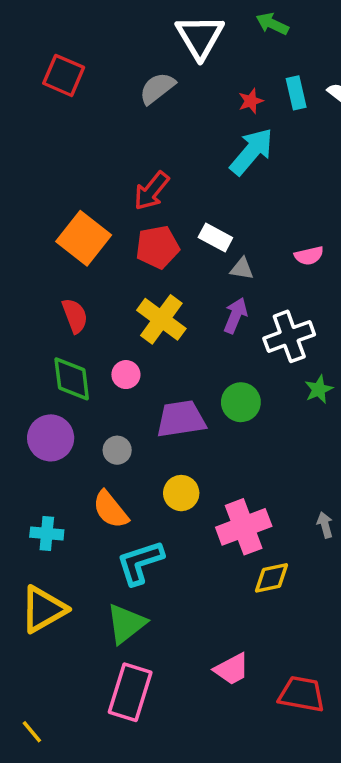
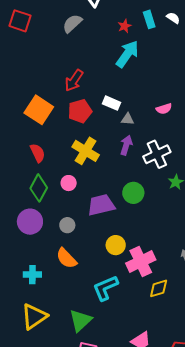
green diamond: (72, 379) -> (39, 188), turned 40
yellow circle: (181, 493) -> (116, 245), moved
cyan L-shape: (140, 563) -> (105, 288), moved

